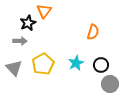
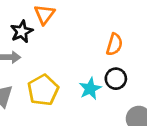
black circle: (101, 65) -> (116, 79), moved

